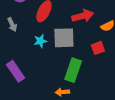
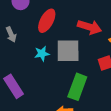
red arrow: (83, 16) -> (89, 27), turned 30

